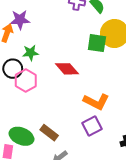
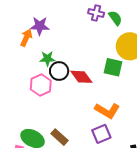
green square: (97, 43) -> (113, 67), moved
black circle: (13, 69) -> (59, 71), moved

